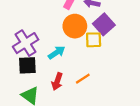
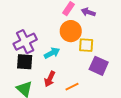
purple square: (104, 24) -> (99, 66), moved, turned -30
orange line: (83, 79) -> (72, 87), moved

